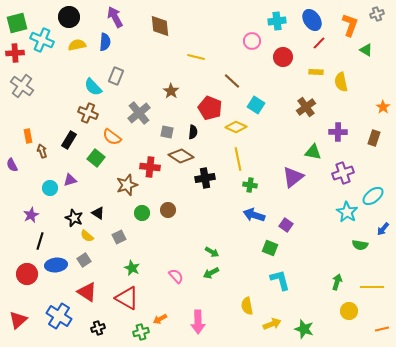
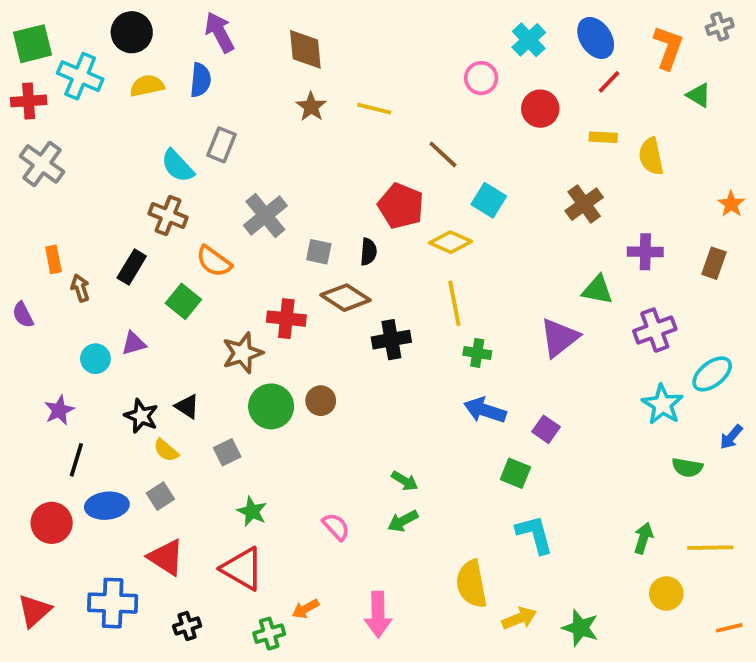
cyan cross: (277, 21) -> (529, 40), turned -36
brown star: (171, 91) -> (311, 107), moved
green circle: (142, 213) -> (271, 406), size x1.5
yellow semicircle: (247, 306) -> (472, 584), size x1.4
blue cross: (59, 316) -> (113, 603), turned -30

